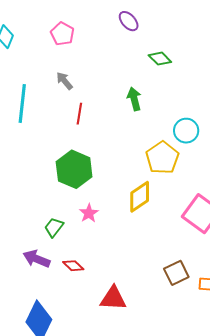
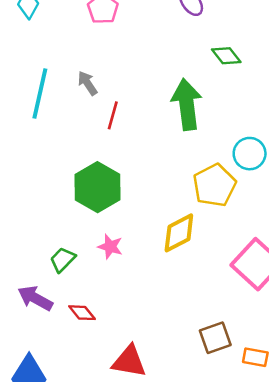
gray arrow: (64, 81) -> (88, 83), moved
green arrow: (134, 99) -> (187, 104), size x1.6
pink star: (89, 213) -> (110, 247), turned -30

